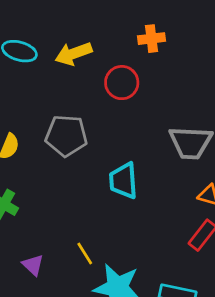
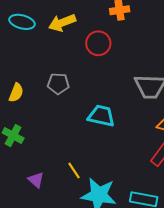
gray pentagon: (66, 136) -> (58, 84), size x0.7
cyan trapezoid: (123, 181) -> (101, 116), turned 108

